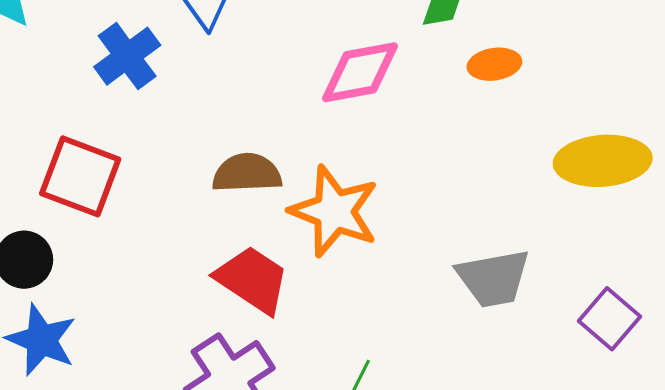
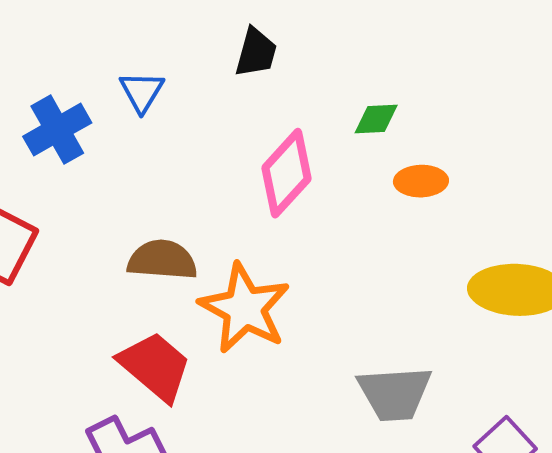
pink diamond: (360, 72) -> (286, 173), turned -44

